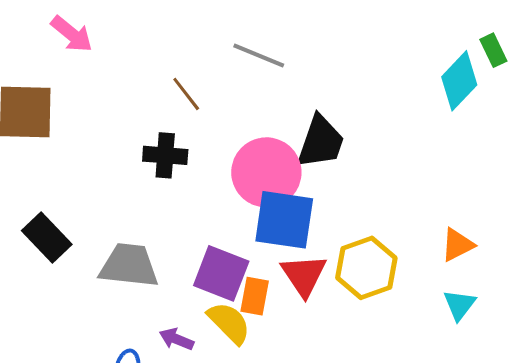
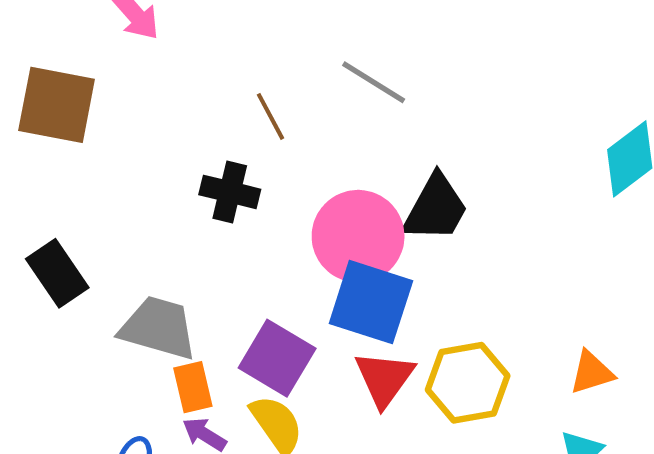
orange rectangle: (255, 296) -> (193, 387), moved, turned -33

